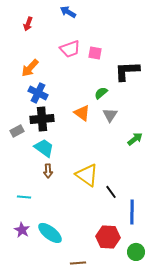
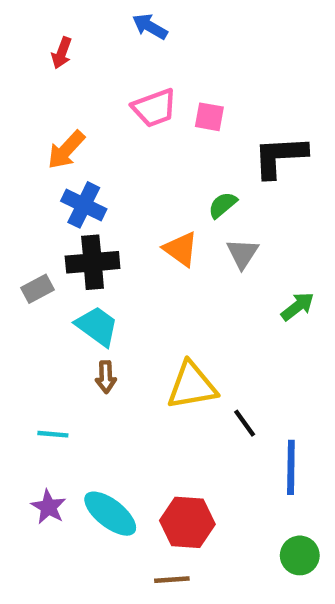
yellow triangle: (87, 175) -> (192, 386), turned -45
red hexagon: (108, 237) -> (187, 522), moved

